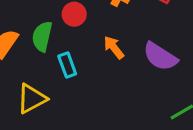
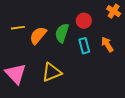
cyan rectangle: (67, 65) -> (84, 46), moved

